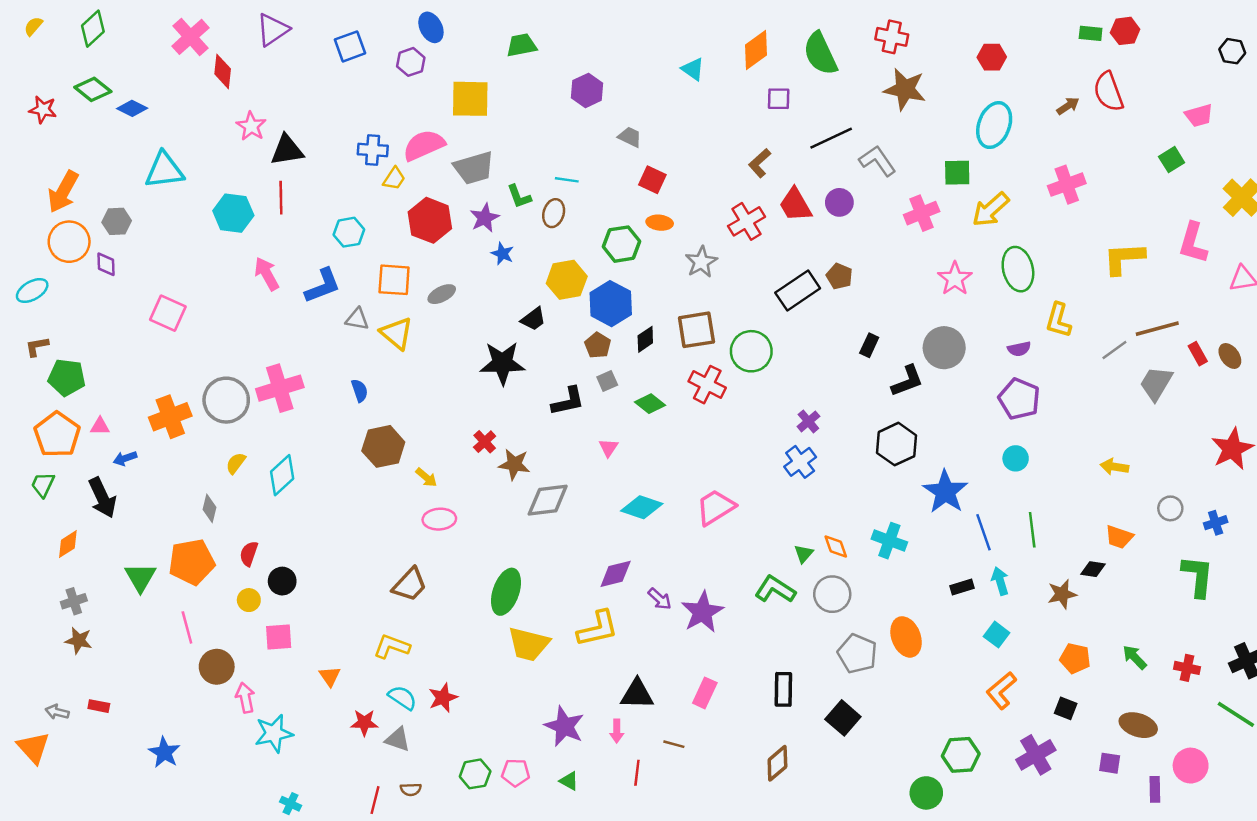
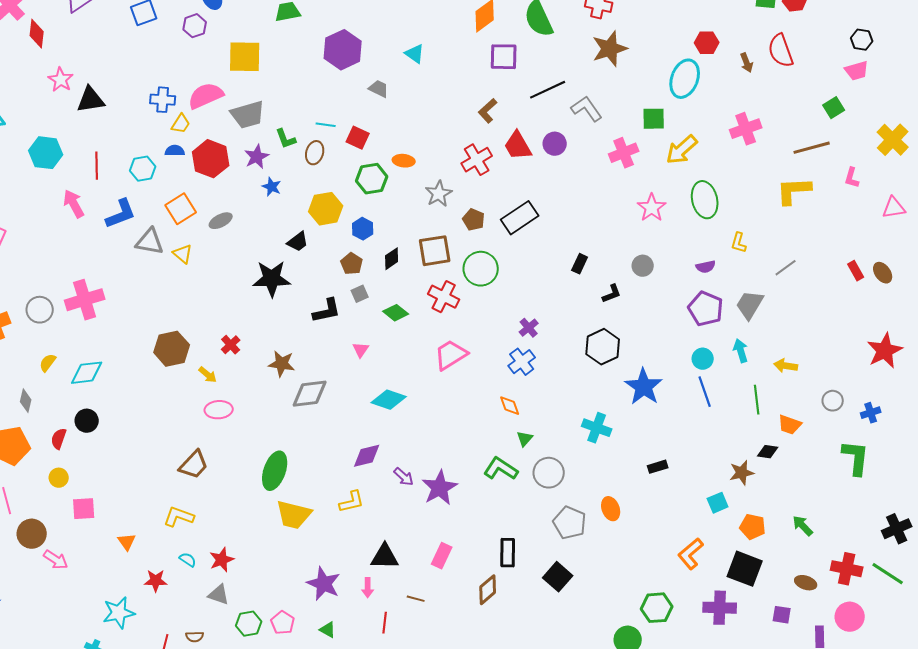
black hexagon: (1232, 51) -> (862, 40), moved
red hexagon: (992, 57) -> (707, 43), moved
cyan triangle: (693, 69) -> (415, 54), moved
brown star: (905, 89) -> (610, 49), turned -30
purple hexagon: (587, 90) -> (343, 50), size x1.4
purple square: (779, 99) -> (504, 57), size x1.4
brown arrow: (1068, 106) -> (747, 63), turned 102
red square: (652, 180) -> (358, 138), moved
red line: (281, 198) -> (97, 166), moved
pink L-shape: (1193, 243) -> (852, 178), size x0.6
brown pentagon: (839, 276) -> (474, 220), moved
orange square: (394, 280) -> (181, 209), turned -36
blue hexagon: (611, 304) -> (363, 229), size x0.6
gray triangle: (357, 319) -> (150, 242), size x1.4
yellow L-shape: (1058, 320) -> (739, 243), size x0.7
brown line: (1157, 329) -> (812, 148), moved
yellow triangle: (396, 333) -> (183, 254), size x0.7
gray circle: (944, 348) -> (643, 266), size x0.6
black L-shape: (907, 381) -> (612, 294), size x0.7
gray trapezoid: (1156, 383) -> (750, 305), moved
blue semicircle: (360, 391) -> (175, 151), moved, turned -72
gray circle: (226, 400) -> (40, 310), size x0.7
red cross: (485, 442) -> (231, 345), moved
cyan diamond: (282, 475) -> (87, 373), turned 36
pink trapezoid: (716, 507) -> (451, 355), moved
green line: (1032, 530) -> (757, 400), moved
blue line: (983, 532) -> (705, 392), moved
orange diamond: (836, 546) -> (510, 406), moved
black circle: (282, 581) -> (87, 421), moved
cyan arrow: (1000, 581) -> (741, 351), moved
yellow L-shape: (598, 629) -> (352, 502), size x0.7
cyan square: (997, 635) -> (718, 503), moved, turned 30
orange ellipse: (906, 637) -> (611, 509), size x0.7
red cross: (1187, 668) -> (847, 569), moved, size x1.4
pink arrow: (245, 698) -> (56, 560), turned 135
cyan semicircle: (402, 698) -> (188, 560), size x0.7
black square: (1066, 708) -> (745, 569), size x1.8
brown ellipse: (1138, 725) -> (806, 583), size x0.7
cyan star: (274, 733) -> (119, 613), moved
gray triangle: (398, 739) -> (219, 595), moved
purple cross: (1036, 755) -> (720, 608), turned 32
brown diamond: (777, 763) -> (488, 590), moved
pink pentagon: (516, 773) -> (283, 623), turned 30

